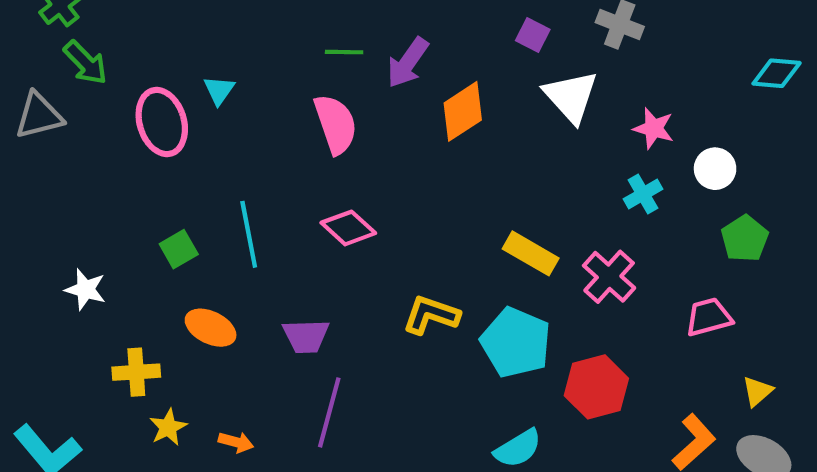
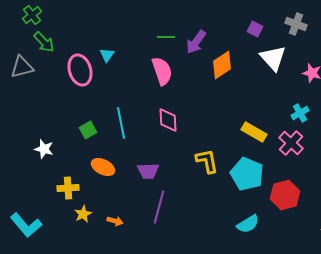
cyan cross: (643, 194) -> (300, 113), moved
pink diamond: (348, 228) -> (168, 120), turned 45
yellow L-shape: (431, 315) -> (207, 161), turned 60

